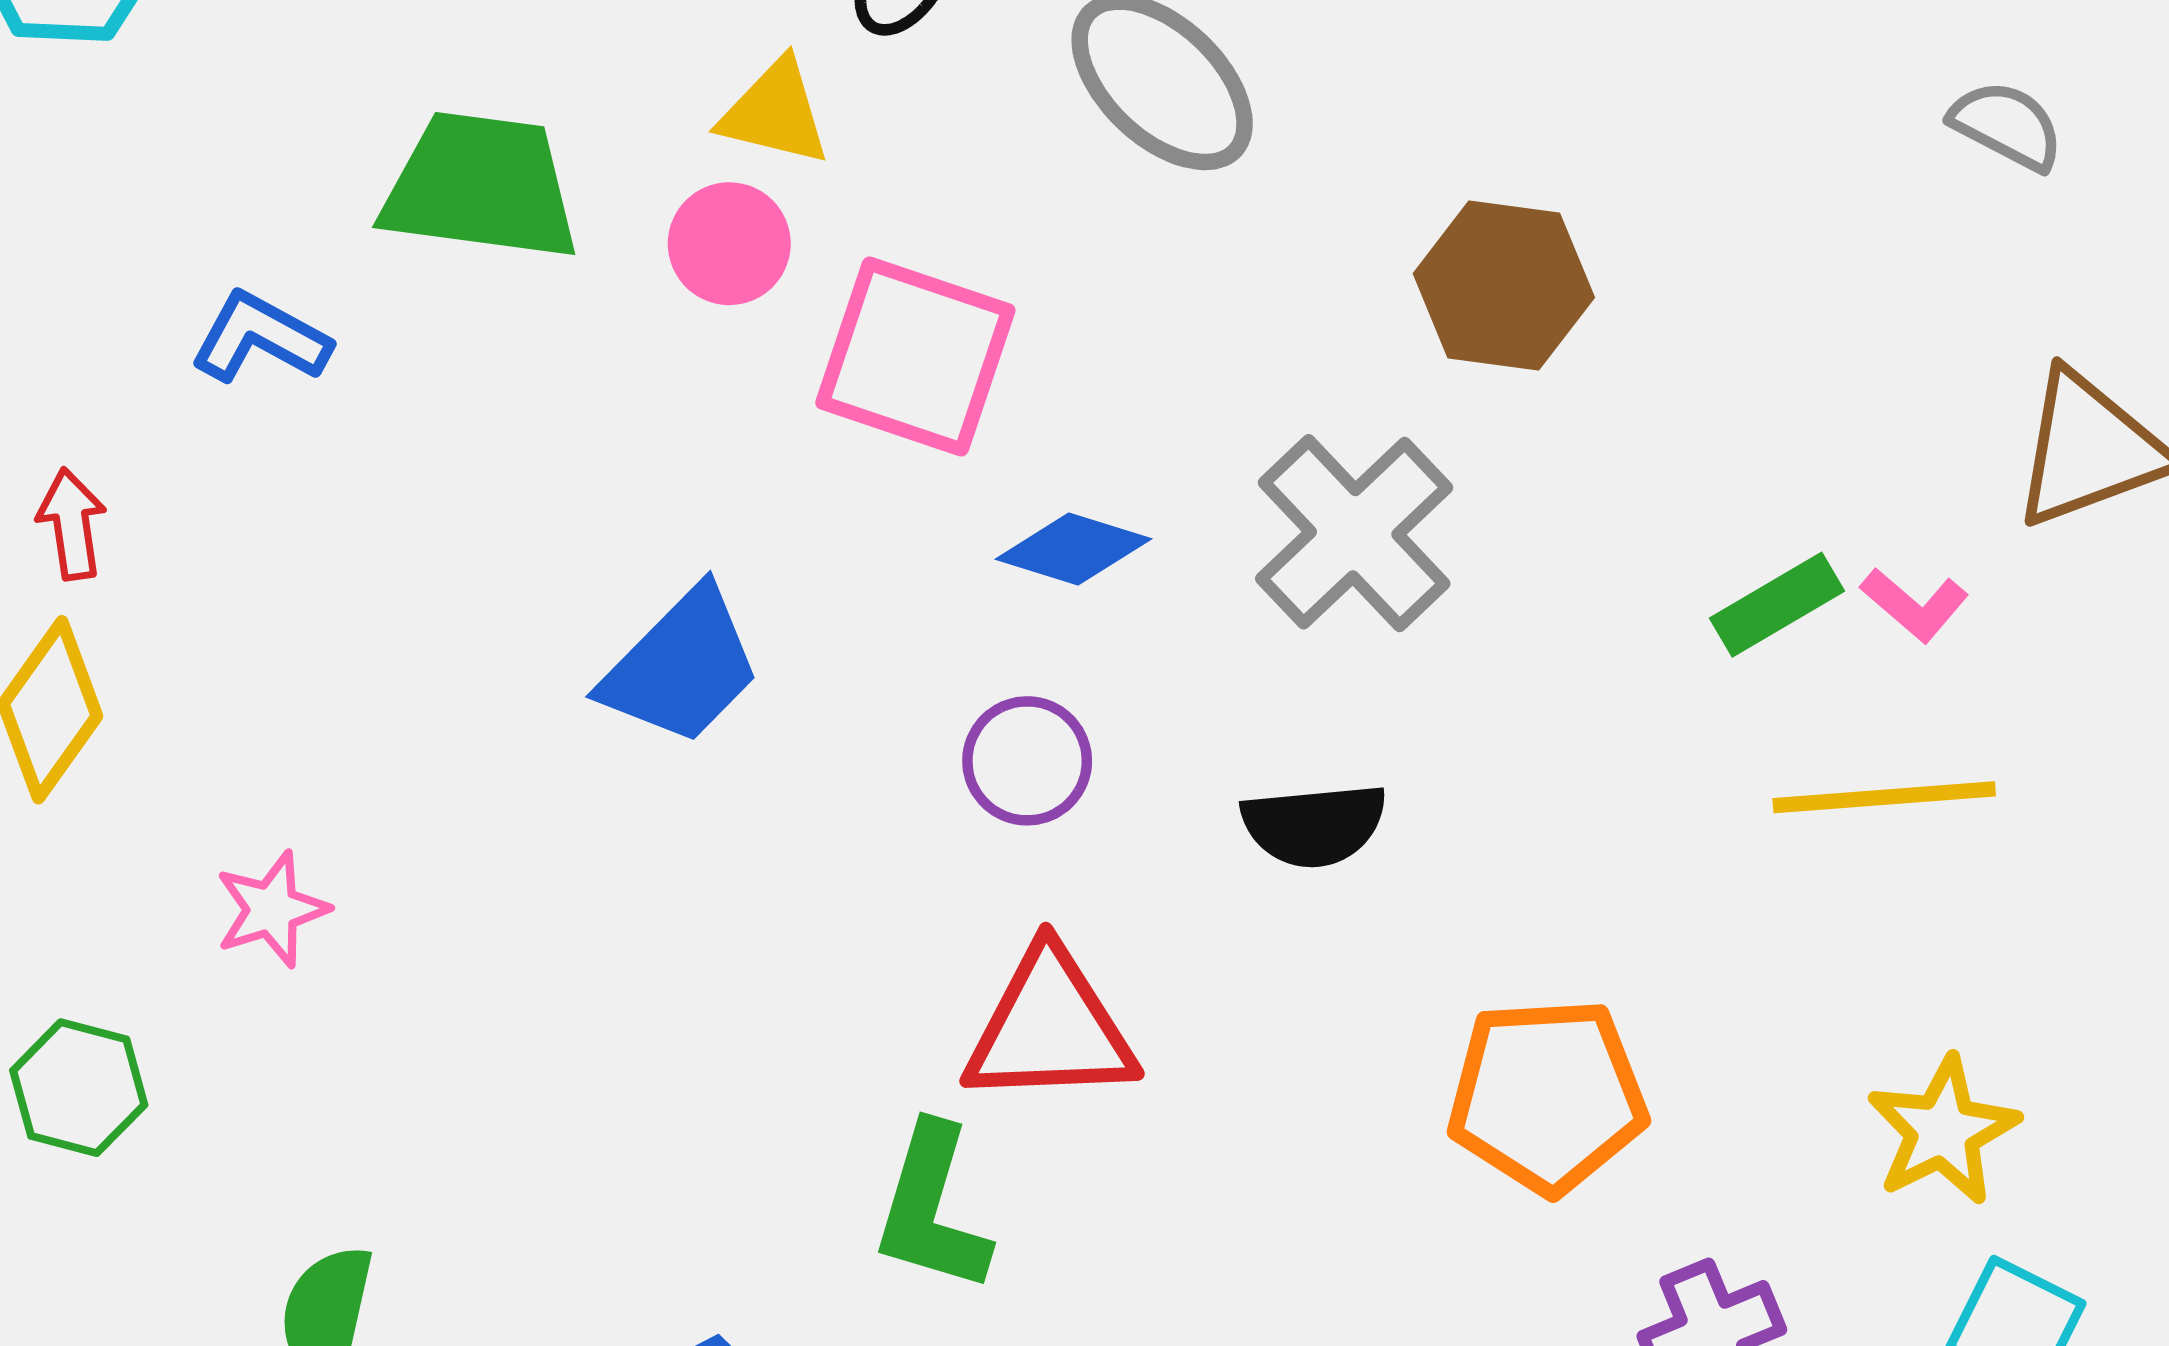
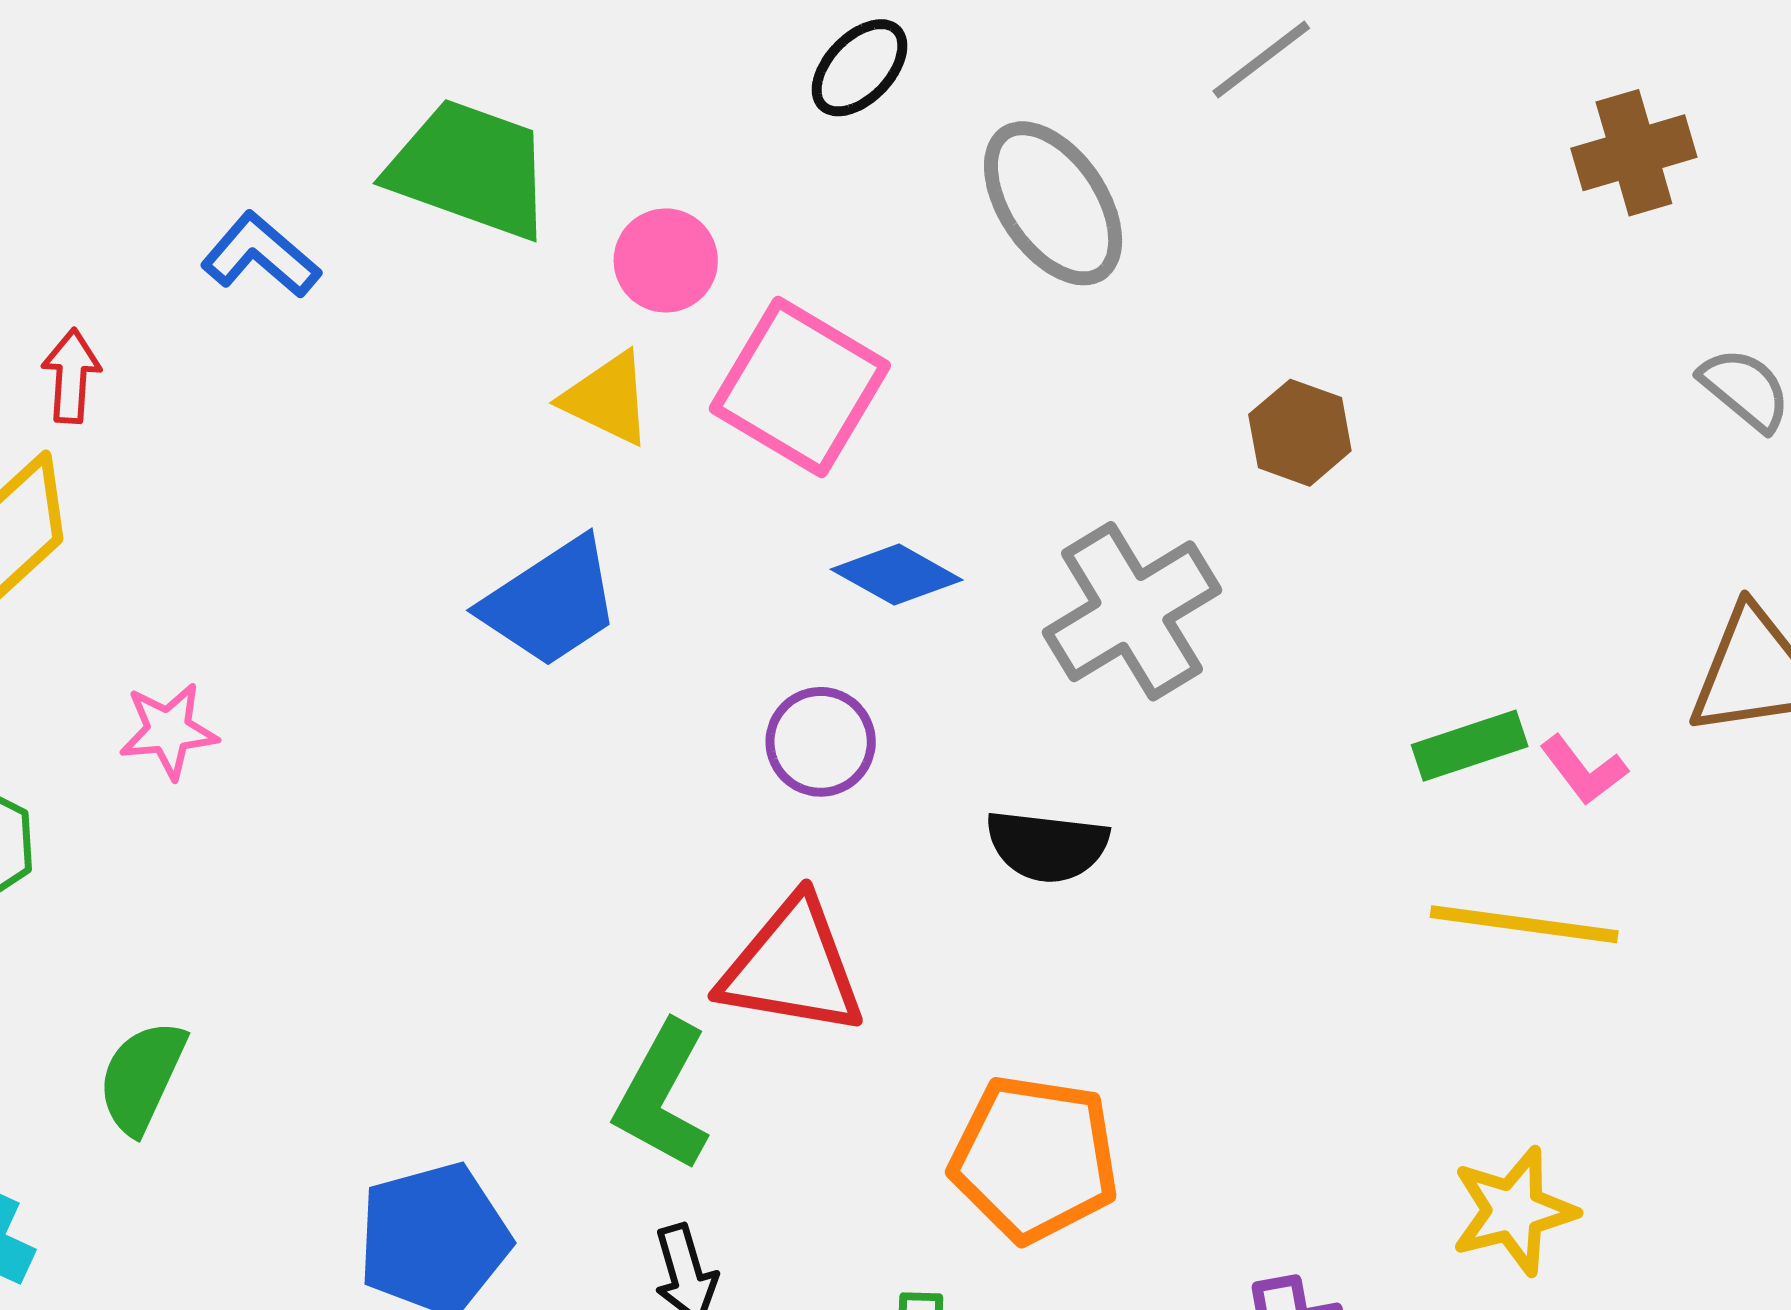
yellow triangle: (775, 113) -> (607, 399), moved
brown hexagon: (1504, 285) -> (1300, 433), size x0.7
orange pentagon: (1547, 1096) -> (1034, 1159), moved

